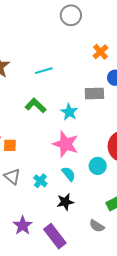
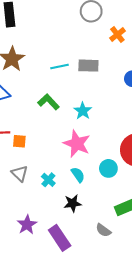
orange cross: (100, 52) -> (117, 35), moved
gray rectangle: (94, 93) -> (88, 66), moved

